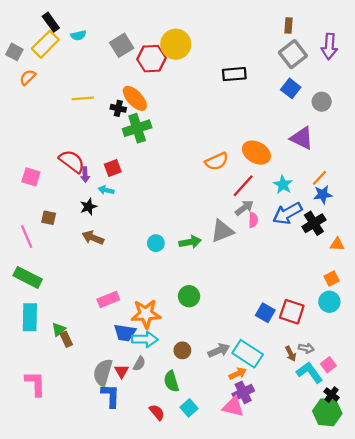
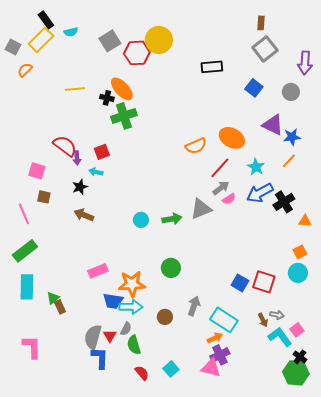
purple arrow: (329, 46) -> (305, 63), moved
blue square: (291, 88) -> (254, 88), moved
pink square: (31, 177) -> (37, 171), moved
blue star: (323, 195) -> (292, 137), moved
pink semicircle: (253, 220) -> (229, 199), turned 56
green rectangle: (28, 277) -> (25, 251), turned -65
gray arrow: (219, 350) -> (194, 306), moved, turned -48
green semicircle: (171, 381) -> (134, 345), moved

